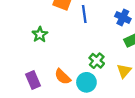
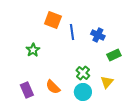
blue cross: (123, 17) -> (98, 35), moved
cyan circle: (86, 82) -> (83, 92), moved

